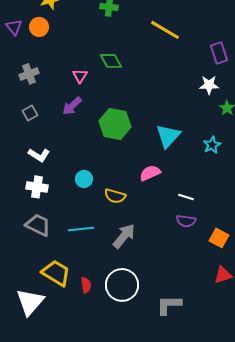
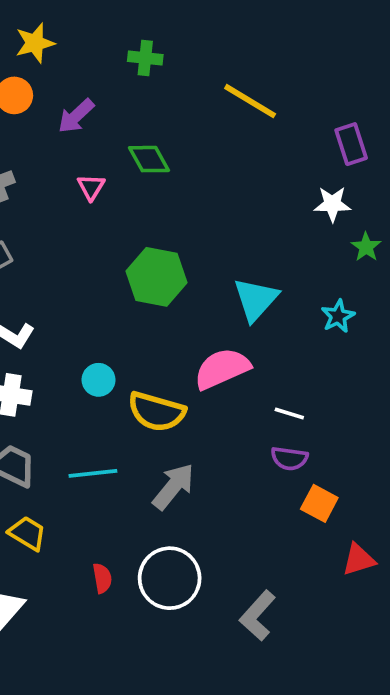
purple arrow: (72, 106) -> (76, 116), moved
pink semicircle: (150, 173) -> (222, 369), size x1.4
yellow semicircle: (115, 196) -> (157, 412), size x1.4
orange square: (219, 238) -> (319, 503), moved
yellow trapezoid: (56, 273) -> (27, 533), moved, size x0.7
gray L-shape: (169, 305) -> (258, 616), turned -48

